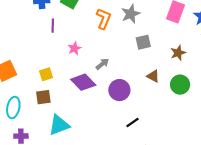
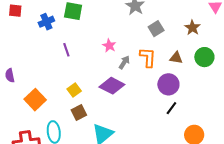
orange L-shape: (104, 19) -> (148, 57), moved
purple line: (53, 26) -> (66, 50), moved
pink star: (74, 48) -> (109, 46), moved
purple circle: (119, 90) -> (168, 84), moved

